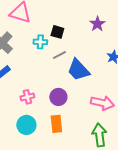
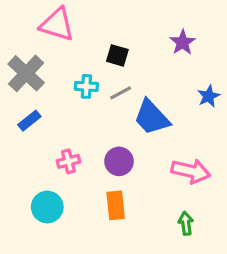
cyan cross: (40, 42) -> (86, 86), moved
cyan circle: (26, 125) -> (47, 207), moved
green arrow: (99, 135) -> (186, 223), size x0.6

